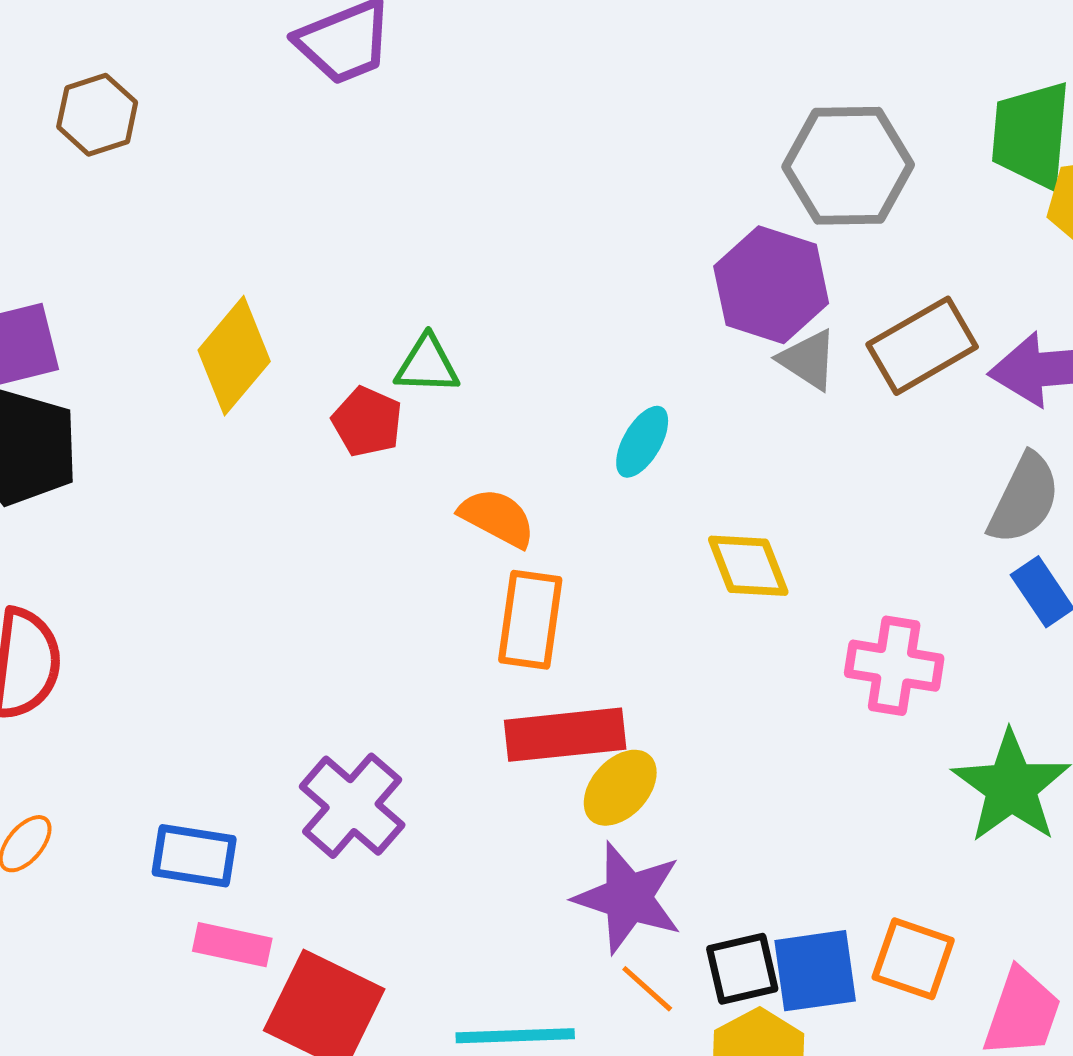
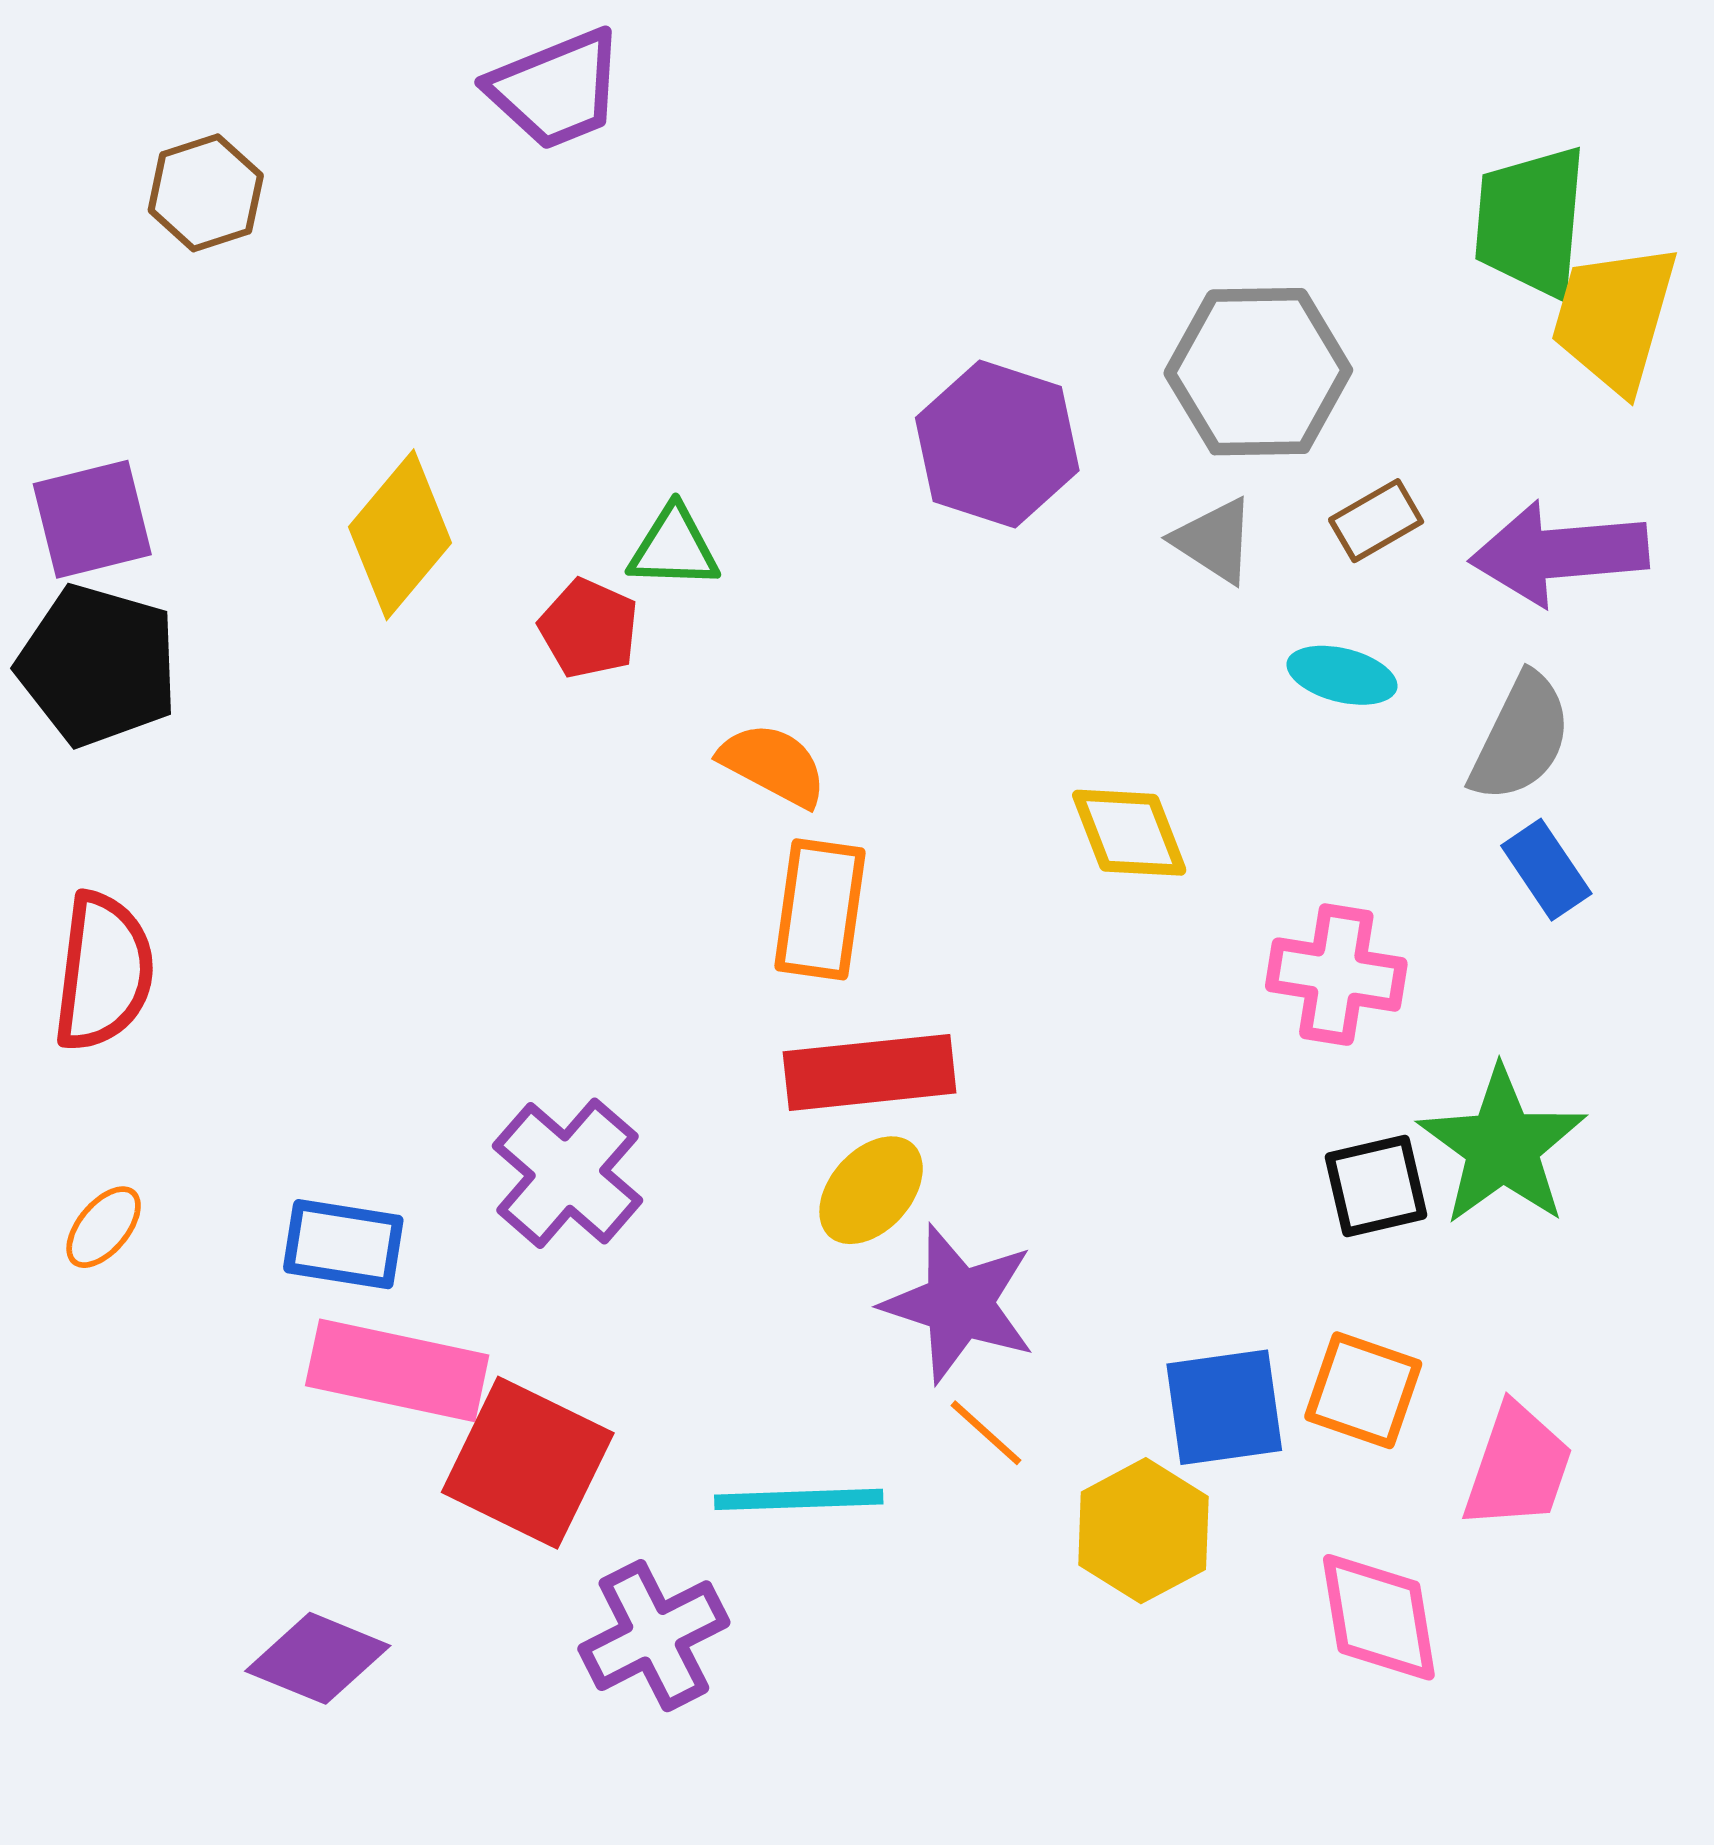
gray hexagon: (848, 166) -> (1258, 372), moved
purple hexagon: (771, 285) -> (997, 444), moved
brown rectangle: (922, 346) -> (1376, 521), size x0.6
cyan ellipse: (642, 442) -> (1342, 675), moved, turned 74
yellow ellipse: (620, 788) -> (871, 1190), moved
pink rectangle: (232, 945) -> (397, 1370), size x1.6
black square: (742, 969) -> (1376, 1186), moved

